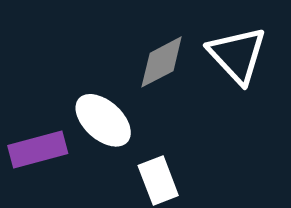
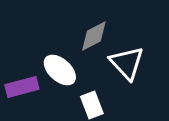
white triangle: (237, 55) -> (127, 63), moved

